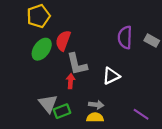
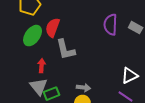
white triangle: (111, 76) -> (130, 76), moved
red arrow: (71, 81) -> (42, 66), moved

